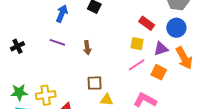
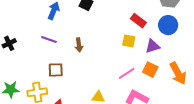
orange arrow: (184, 58) -> (178, 73), moved
pink line: (137, 65) -> (127, 73), moved
brown square: (95, 83) -> (56, 70), moved

